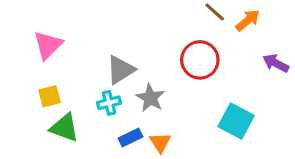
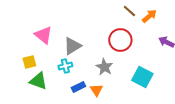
pink triangle: (48, 45) -> (43, 35), moved, turned -36
gray star: (150, 98) -> (104, 67), moved

